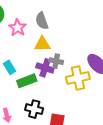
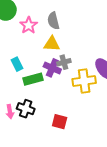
gray cross: (56, 61) -> (64, 62), turned -32
black cross: (34, 109) -> (26, 109), moved

